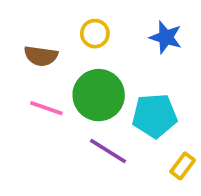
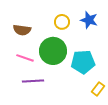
yellow circle: (95, 34) -> (62, 22), moved
purple line: (108, 151) -> (33, 81), moved, turned -35

